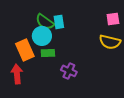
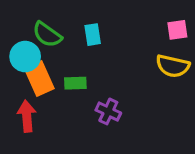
green semicircle: (45, 22) -> (47, 35), moved
cyan circle: (42, 36) -> (25, 57), moved

